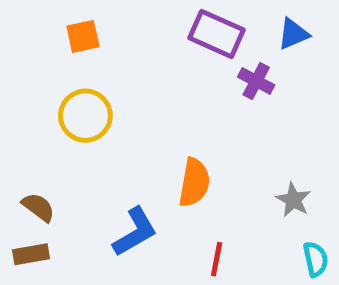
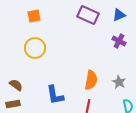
purple cross: (256, 81) -> (119, 41), moved
orange semicircle: (194, 182) -> (91, 80), moved
blue L-shape: (135, 232) -> (55, 95), turned 110

